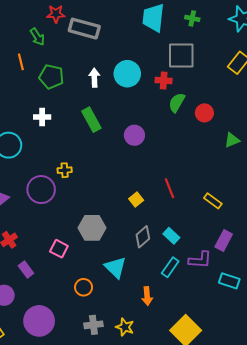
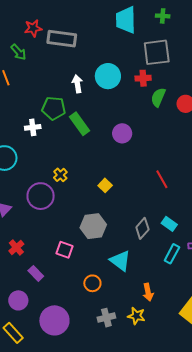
green pentagon: (51, 77) -> (54, 108), moved
yellow cross: (65, 170) -> (60, 175), turned -32
yellow square: (136, 200) -> (105, 185), moved
orange arrow: (147, 296) -> (148, 292), moved

